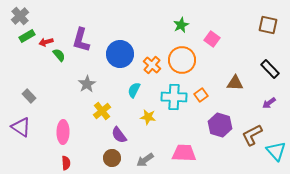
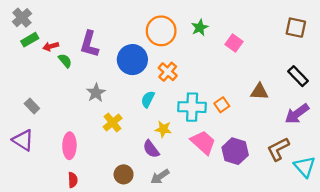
orange circle: (182, 60) -> (161, 31), moved
purple arrow: (269, 103) -> (297, 114), size x1.6
purple hexagon: (220, 125) -> (235, 151), moved
purple semicircle: (119, 135) -> (151, 149), moved
pink trapezoid: (184, 153) -> (203, 142), moved, turned 40

